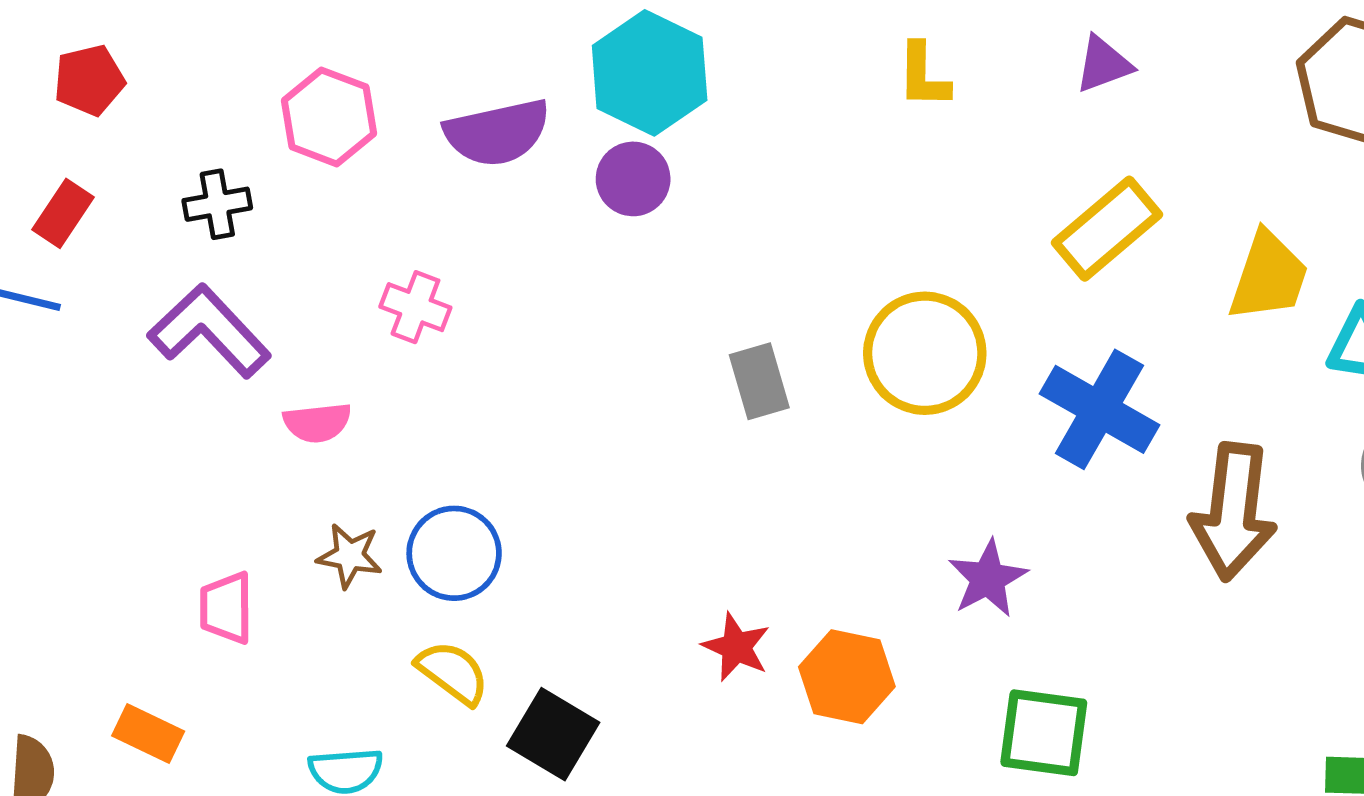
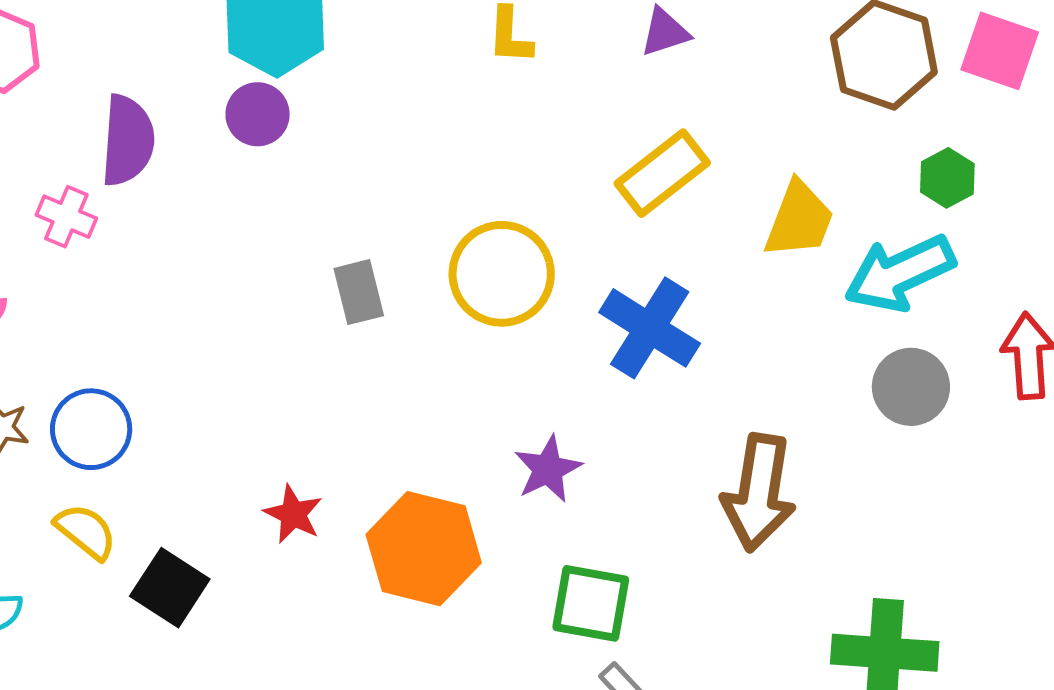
purple semicircle: (497, 133) -> (128, 140), moved, turned -76
brown arrow: (1233, 512) -> (759, 493), moved
red star: (736, 647) -> (293, 514), moved
orange hexagon: (847, 677) -> (424, 549), size x1.4

